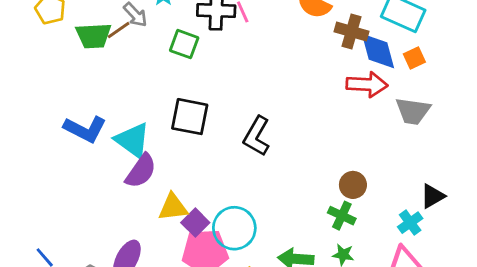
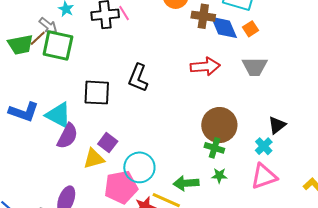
green square: (184, 44) -> (58, 45), moved, size x1.5
red arrow: (367, 84) -> (205, 66), moved
black L-shape: (257, 136) -> (138, 78), moved
brown circle: (353, 185) -> (219, 125), size x1.8
purple square: (195, 223) -> (108, 143), moved

